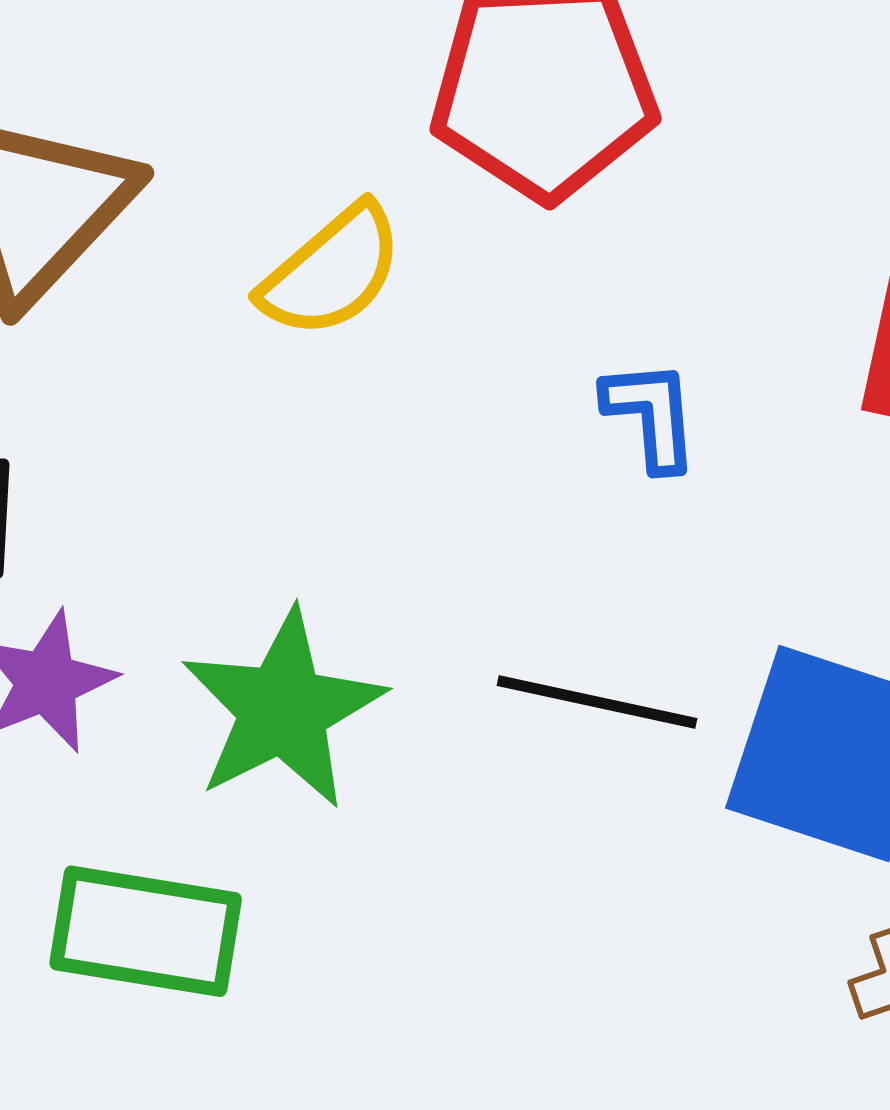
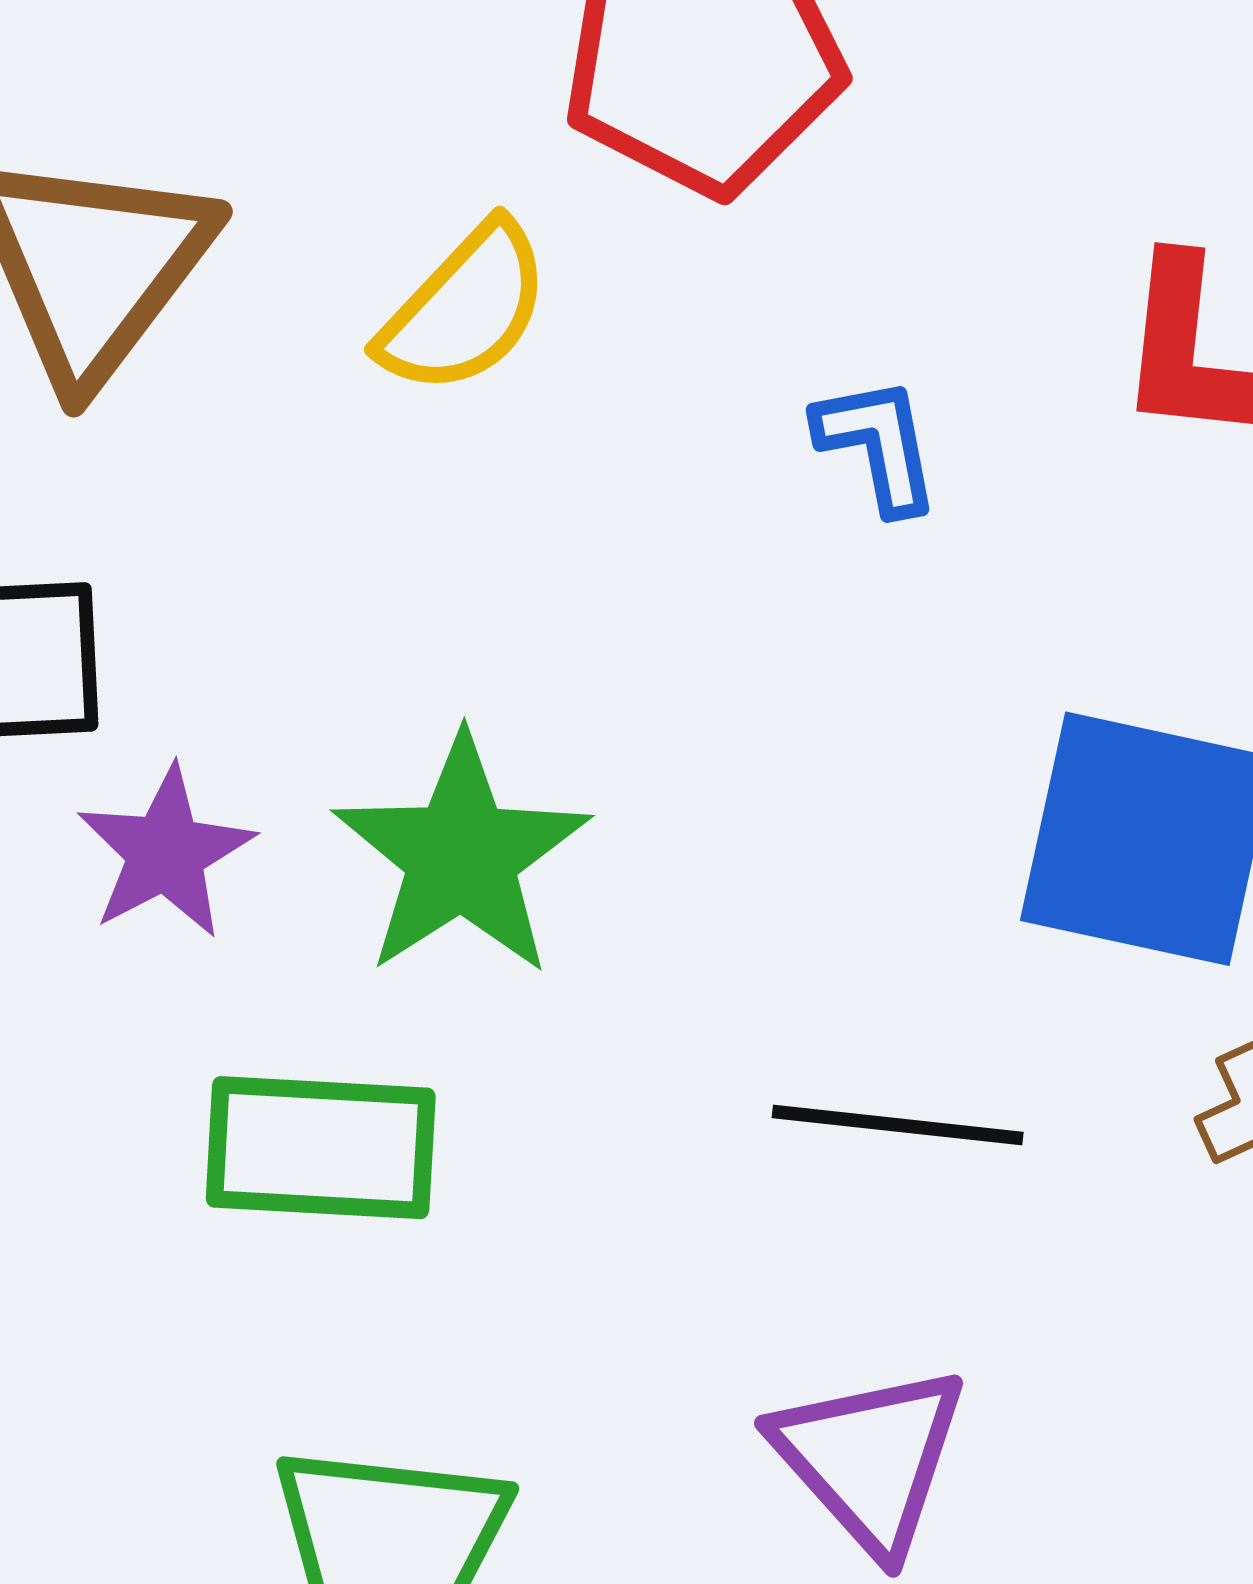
black line: (597, 702) -> (898, 1125), moved

